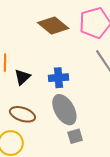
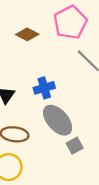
brown diamond: (53, 26) -> (27, 34), size x0.7

